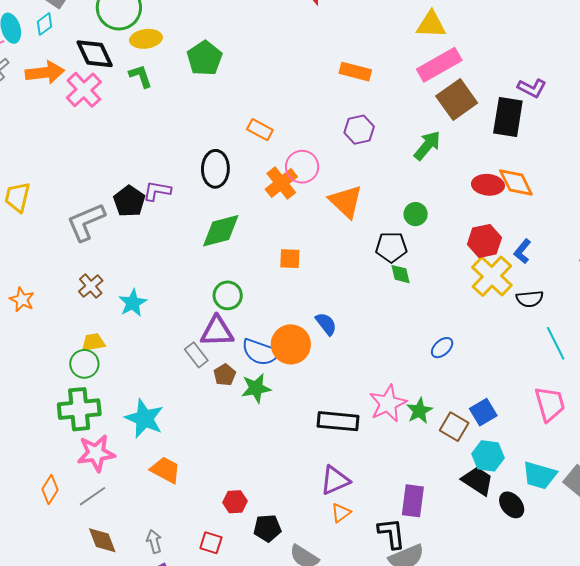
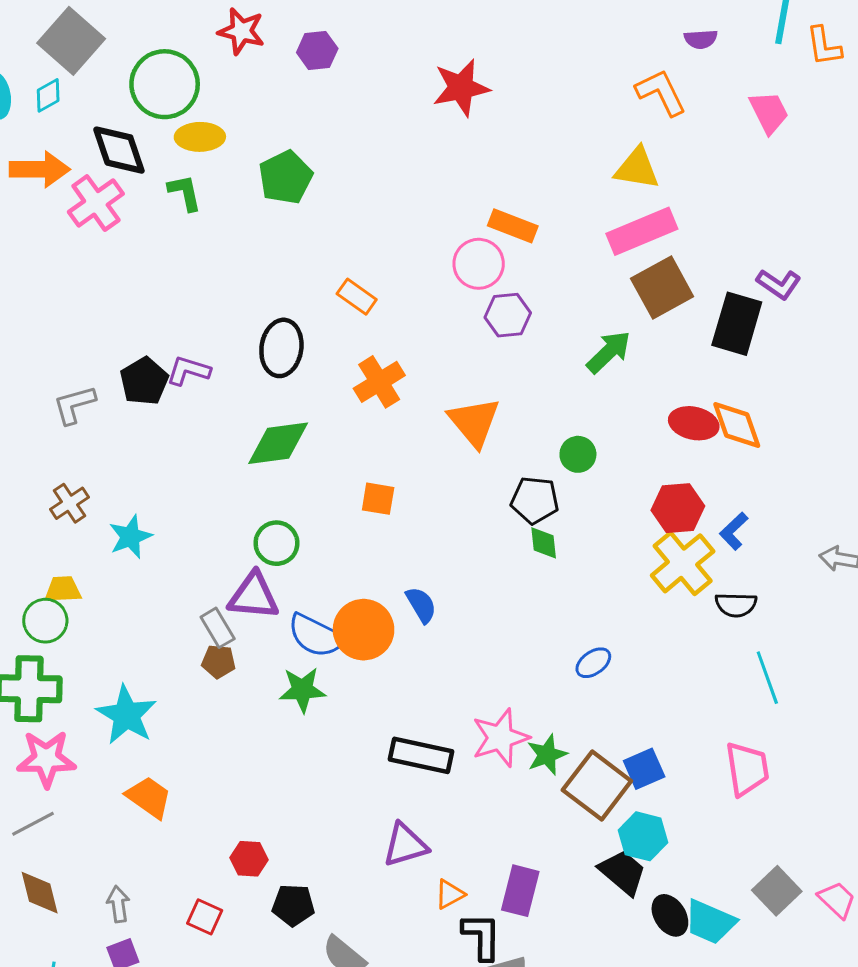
pink circle: (302, 167) -> (479, 264), moved
gray L-shape: (86, 222) -> (74, 405), size x0.7
brown pentagon: (225, 375) -> (219, 662), moved, turned 30
brown square: (454, 427) -> (597, 785), size x1.5
cyan trapezoid: (539, 475) -> (710, 922), moved
orange triangle: (341, 513) -> (450, 894), moved

